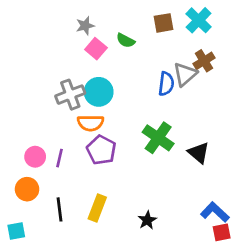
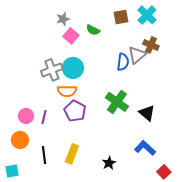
brown cross: (204, 61) -> (151, 45), turned -35
blue L-shape: (215, 212) -> (145, 148), moved
red square: (222, 232) -> (164, 172), turned -32

